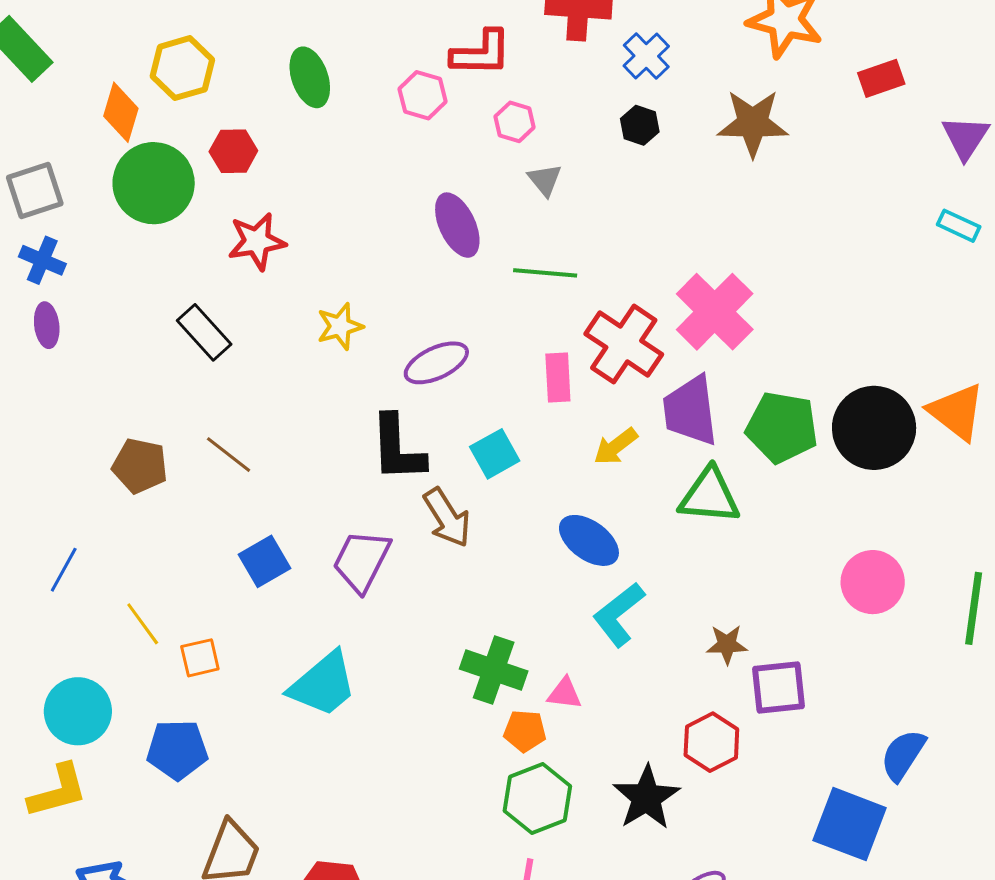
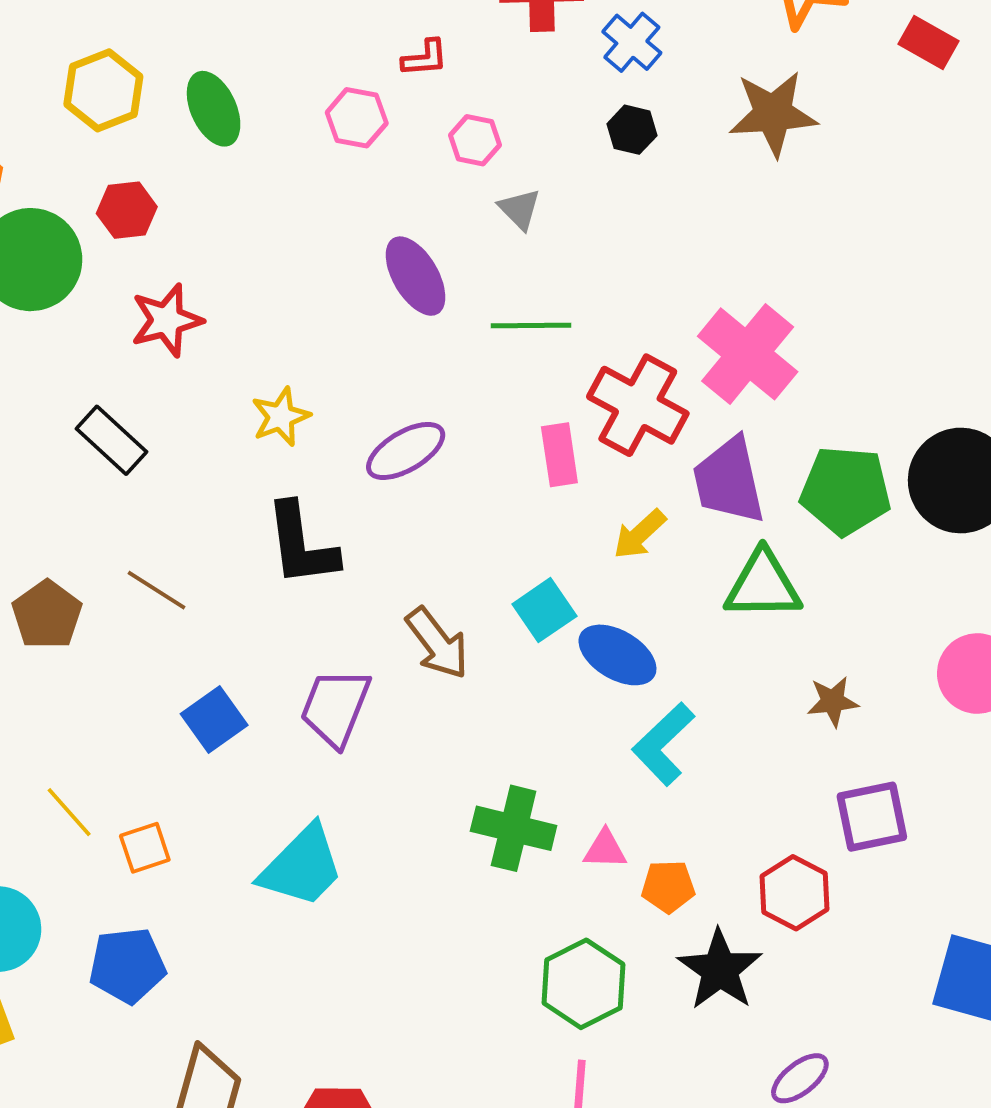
red L-shape: (481, 53) -> (425, 58), size x0.6
yellow hexagon: (182, 68) -> (103, 90), moved
red rectangle: (881, 78) -> (928, 43), turned 54
black L-shape: (397, 448) -> (301, 545), moved
cyan square: (495, 454) -> (544, 610), moved
brown pentagon: (140, 466) -> (47, 615), turned 30
brown star: (727, 644) -> (833, 701), moved
orange pentagon: (525, 731) -> (668, 887), moved

